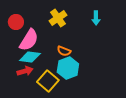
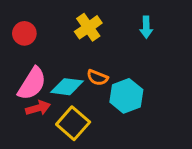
pink semicircle: (29, 40) -> (32, 84), moved
cyan diamond: (30, 57) -> (67, 87), moved
cyan hexagon: (68, 68) -> (126, 96), moved

